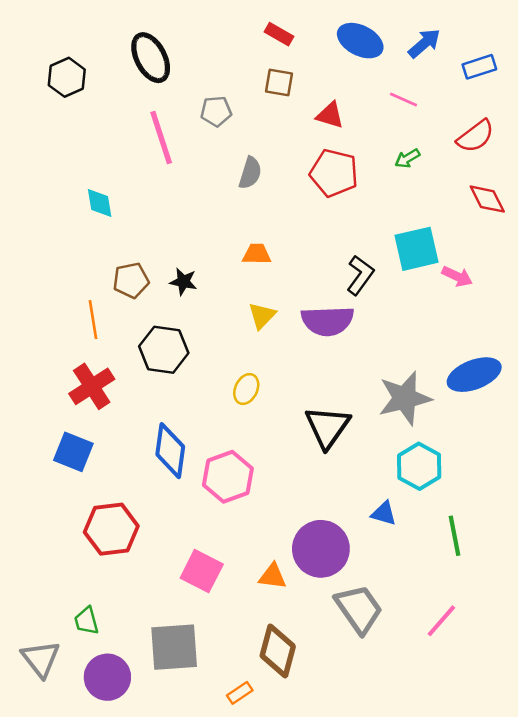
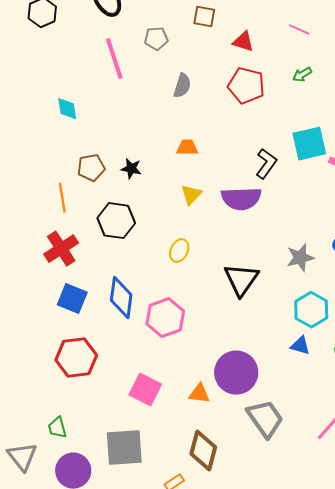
gray star: (405, 398) -> (300, 258), size x0.7
blue square: (73, 452) -> (72, 299), moved
blue triangle: (384, 513) -> (300, 346), moved

